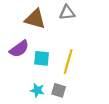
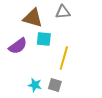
cyan square: (42, 58) -> (44, 39), moved

